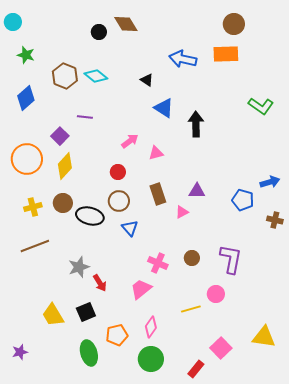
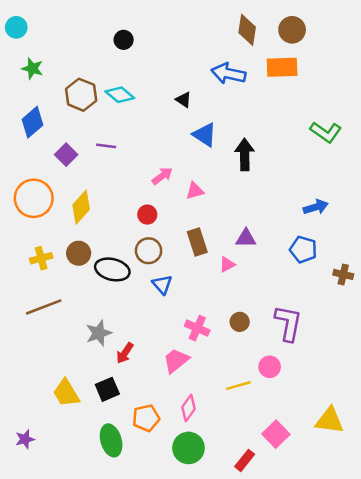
brown diamond: (126, 24) -> (247, 30), moved, turned 40
purple square: (60, 136) -> (66, 155), moved
blue arrow: (270, 182) -> (316, 207), moved
red arrow: (100, 283) -> (125, 353), turned 66

